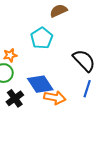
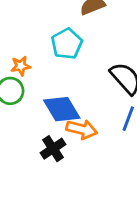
black cross: (15, 98) -> (53, 149), moved

